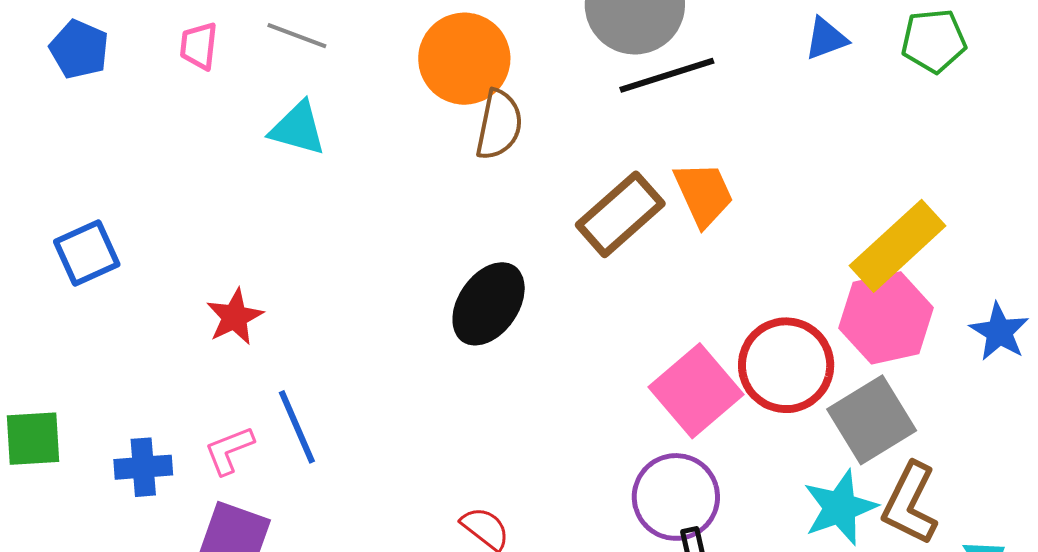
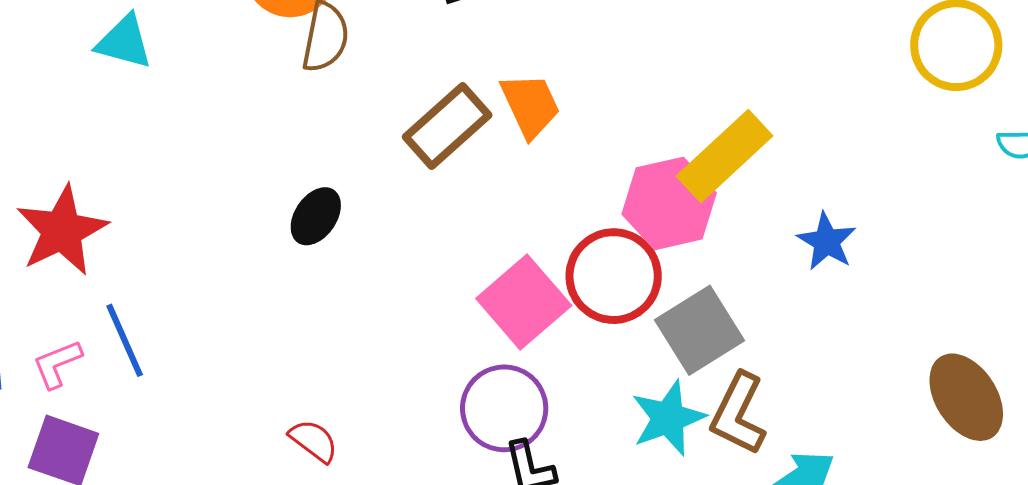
black ellipse: (489, 304) -> (316, 216), size x0.7
red star: (235, 317) -> (62, 231), size x1.6
pink hexagon: (886, 318) -> (669, 203), moved

